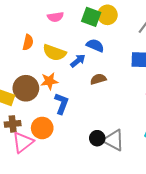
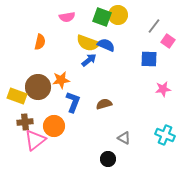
yellow semicircle: (54, 53) -> (88, 43), moved
brown semicircle: (98, 79) -> (104, 104), moved
black circle: (97, 138) -> (108, 159), moved
gray triangle: (114, 140) -> (124, 138), size x0.6

